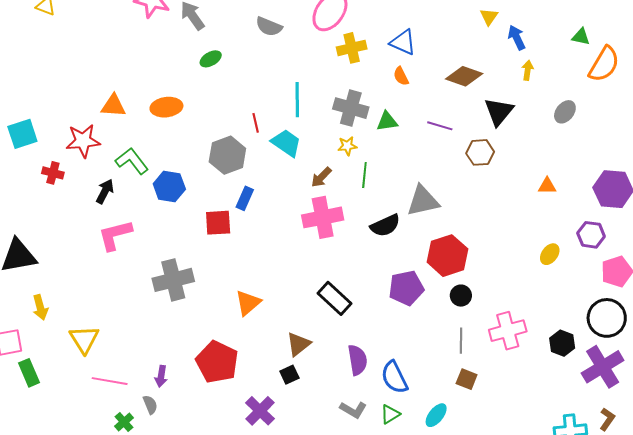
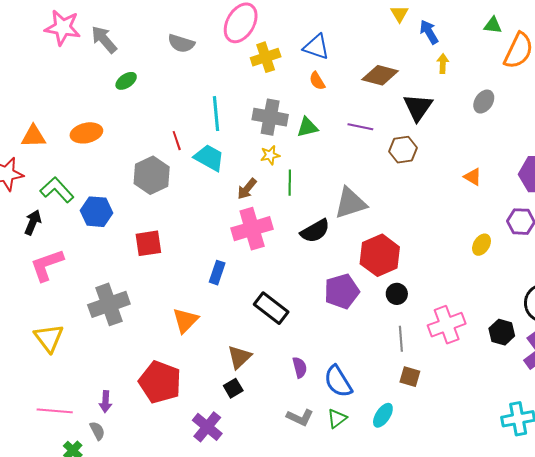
orange triangle: (547, 186) -> (473, 177), turned 36
blue rectangle: (245, 198) -> (217, 273), moved
yellow triangle: (84, 339) -> (49, 338), moved
purple semicircle: (358, 360) -> (300, 367), size x0.7

